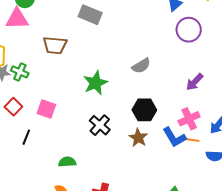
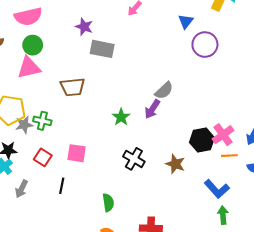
purple arrow: (195, 82) -> (152, 109), moved
green star: (95, 83) -> (121, 117), size x0.7
black hexagon: (144, 110) -> (202, 140), moved
blue L-shape: (174, 137) -> (217, 189), moved
green semicircle: (67, 162) -> (108, 203), turned 96

